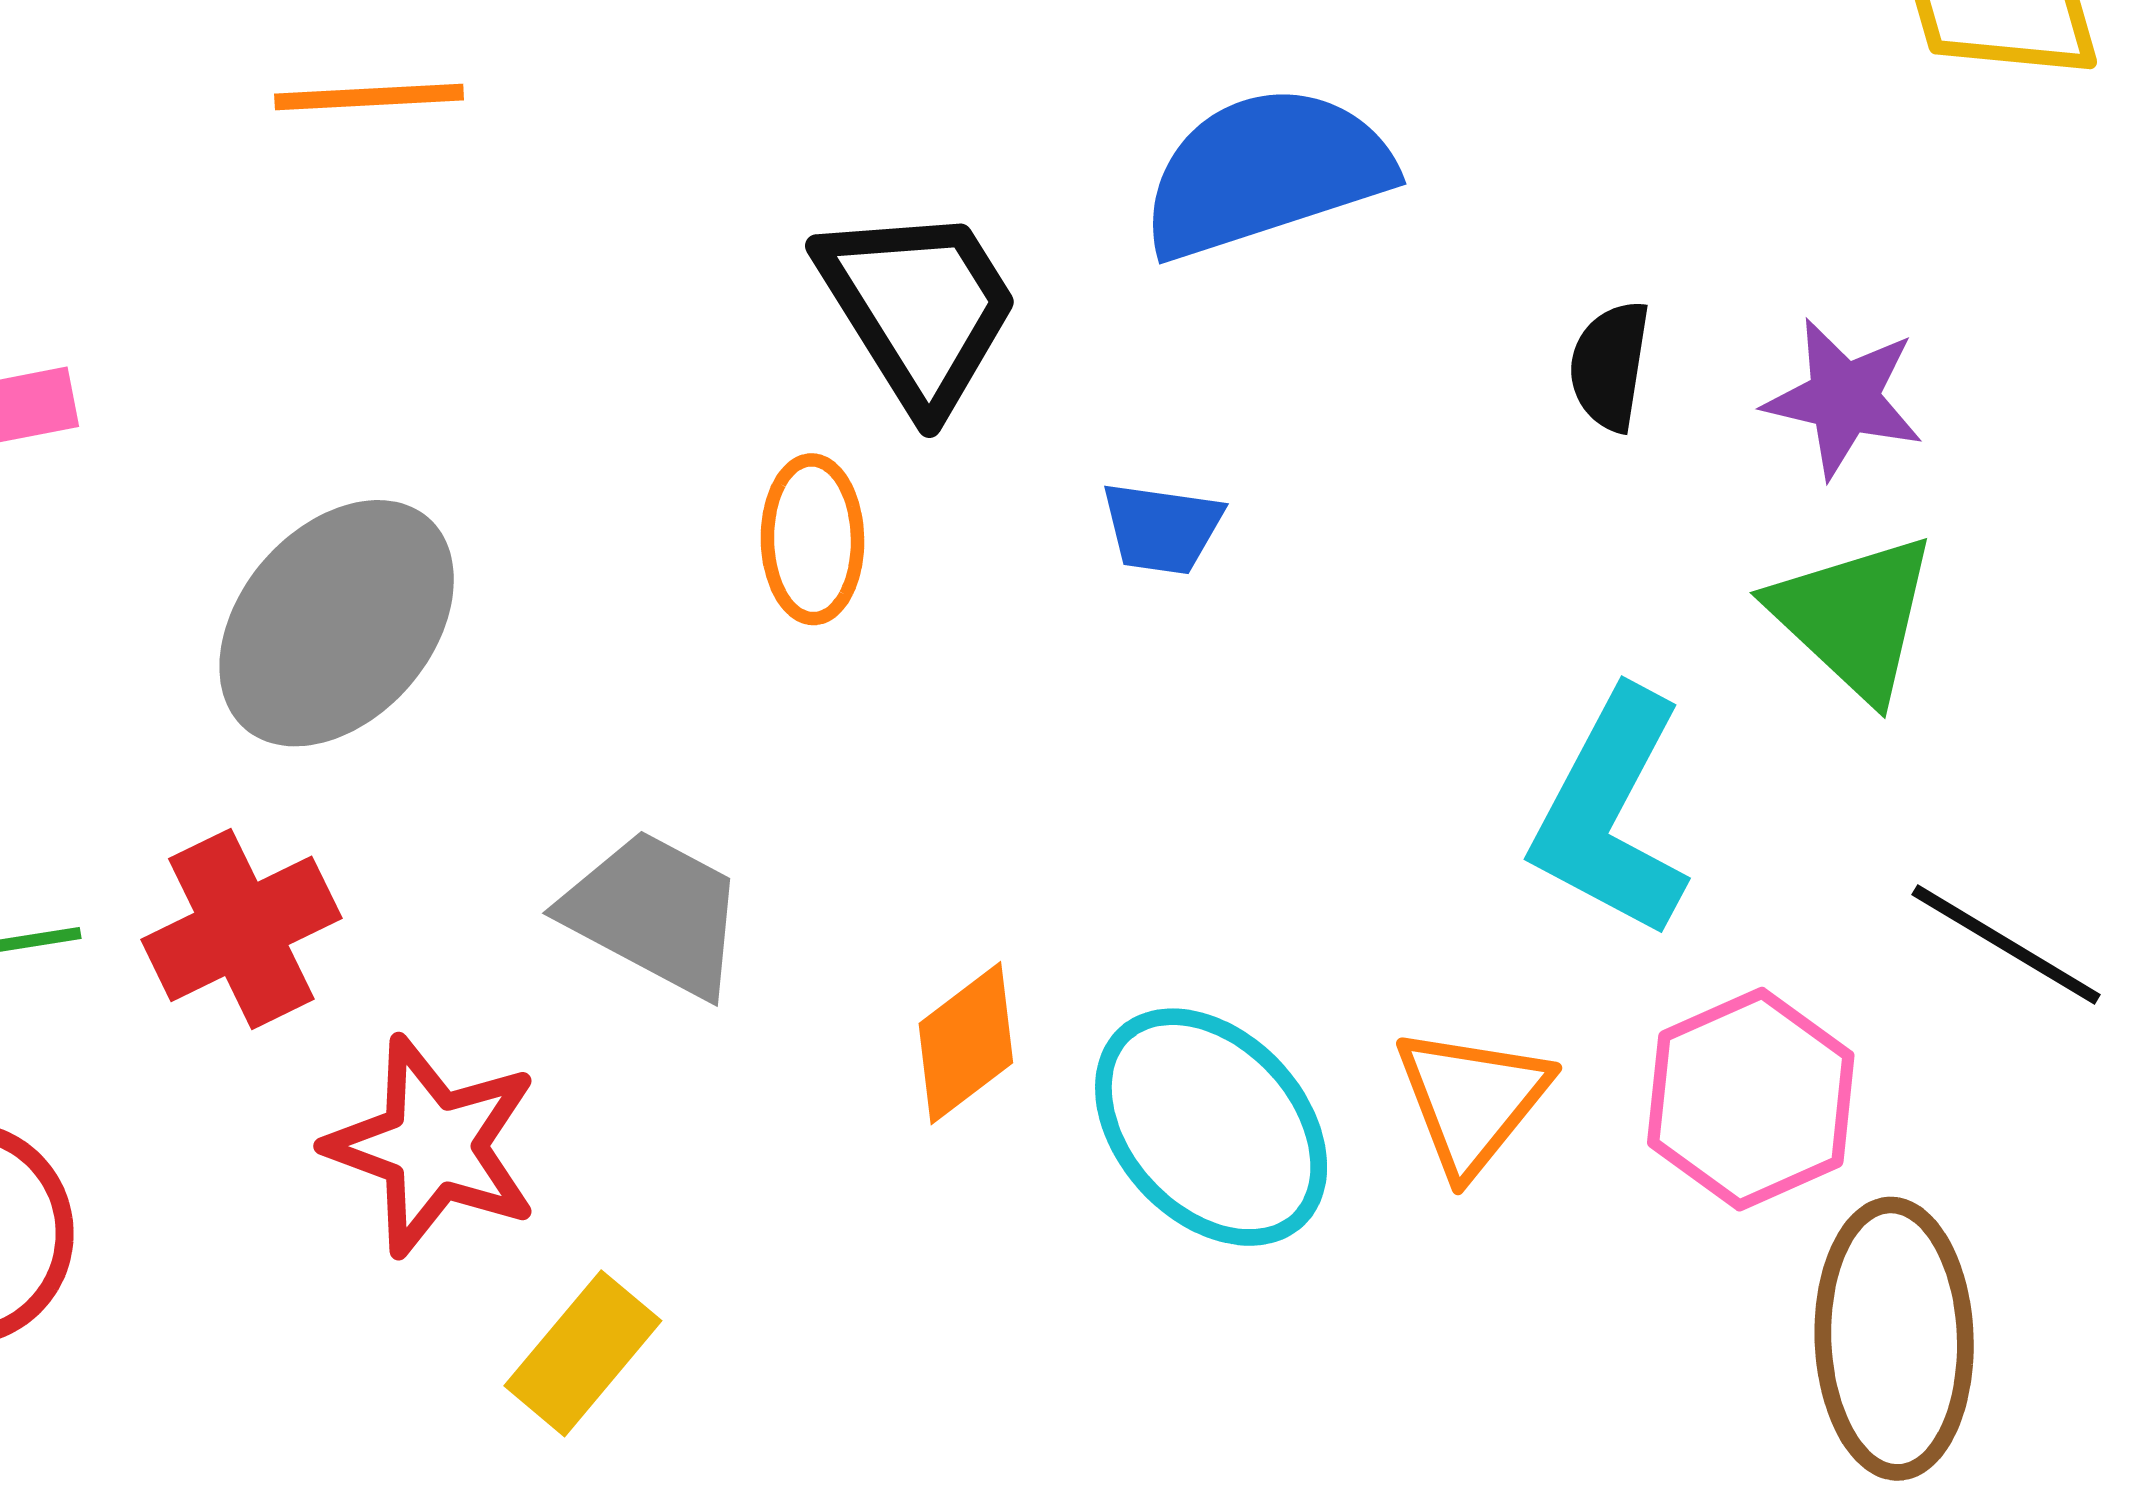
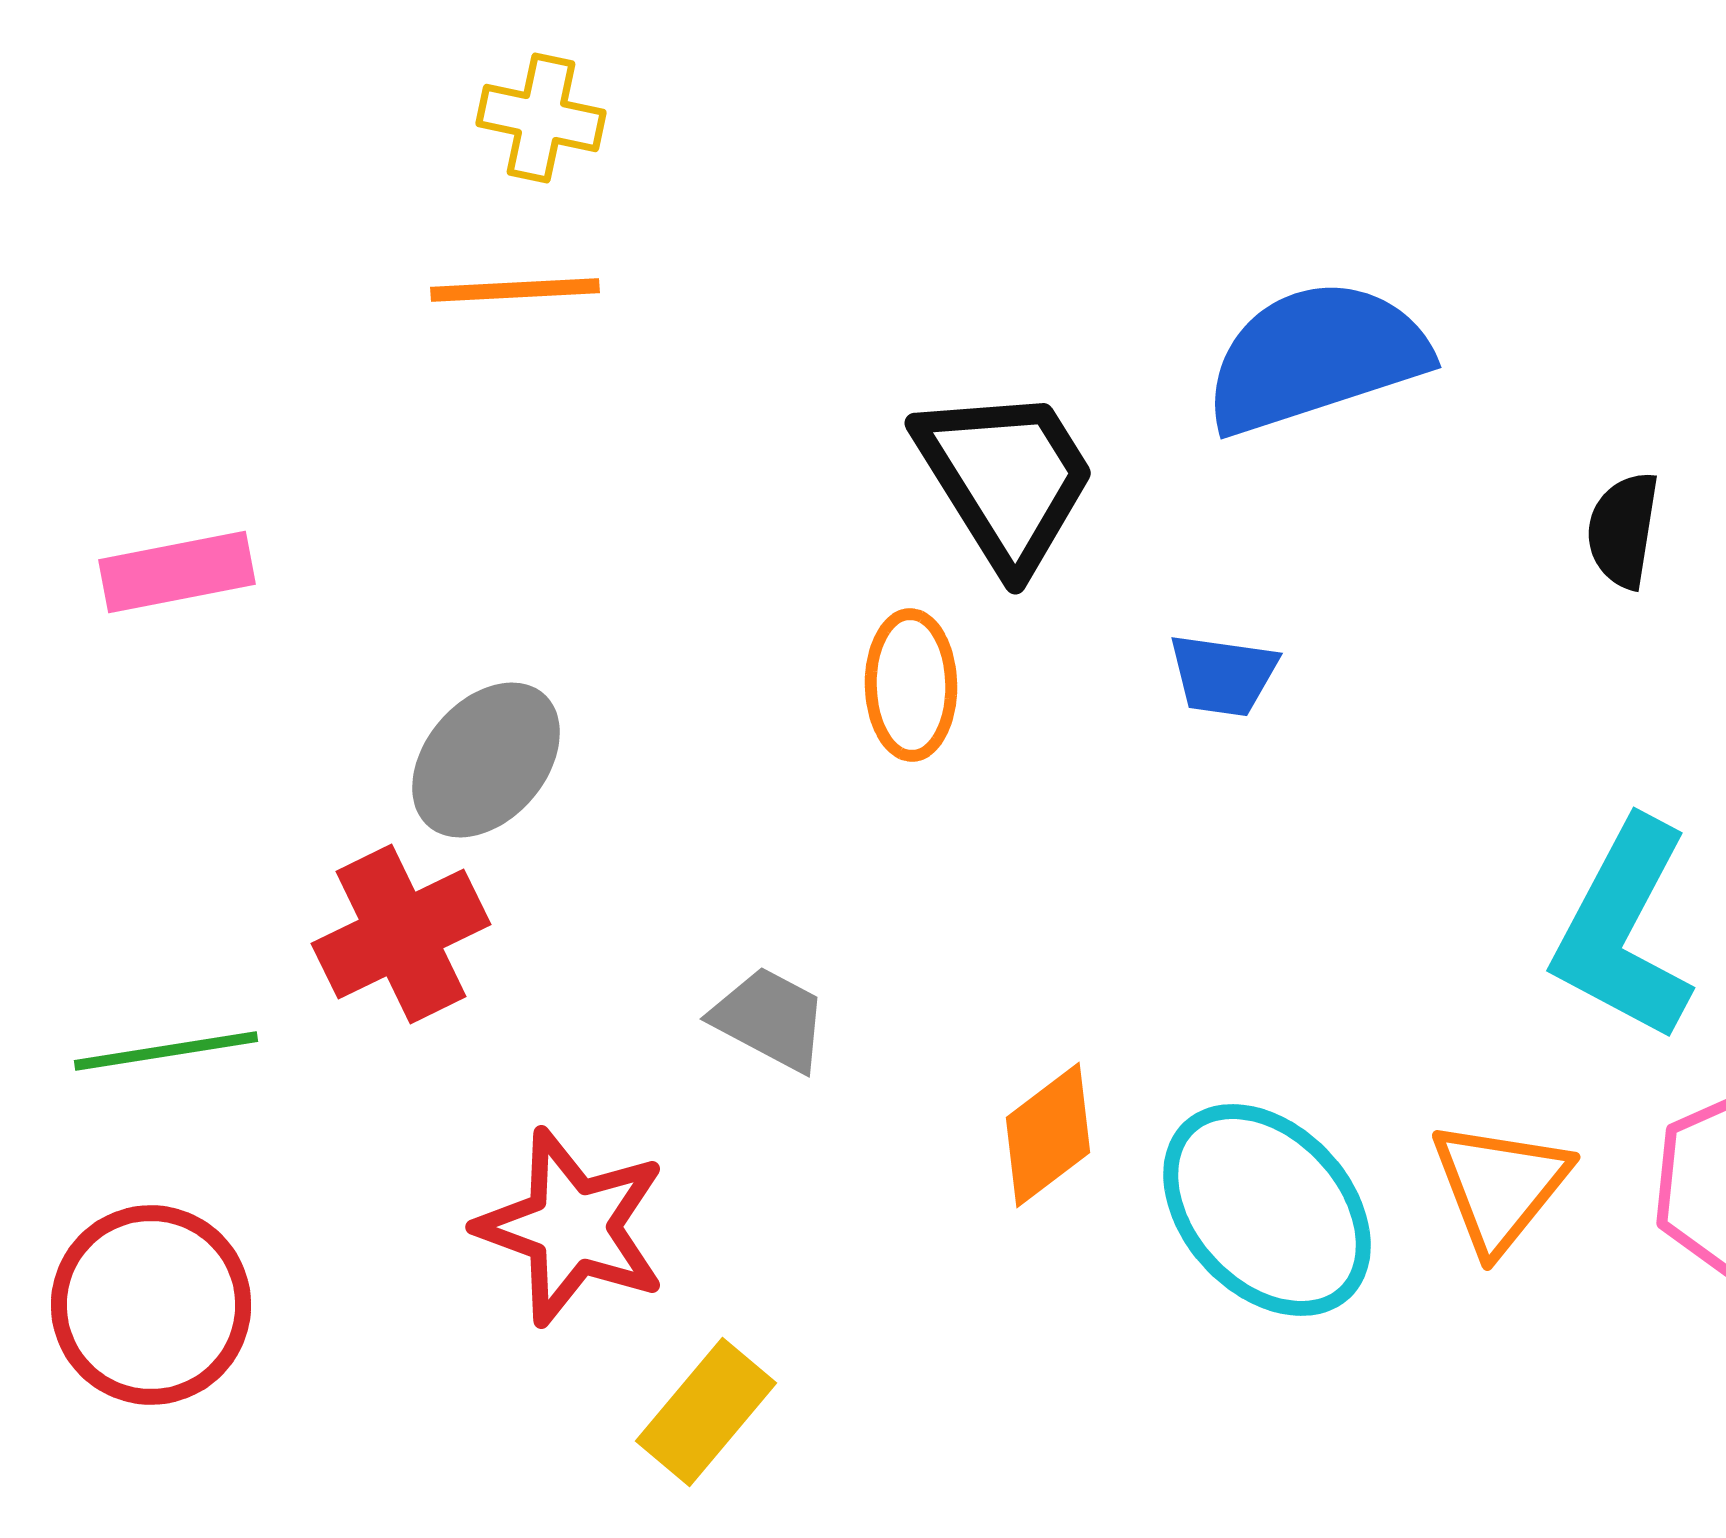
gray ellipse: (337, 623) -> (486, 760), size x0.7
gray trapezoid: (655, 913) -> (770, 1019), size x0.7
red cross: (241, 929) -> (401, 934), moved

